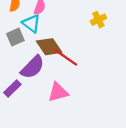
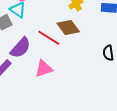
brown diamond: (49, 47) -> (68, 27), moved

